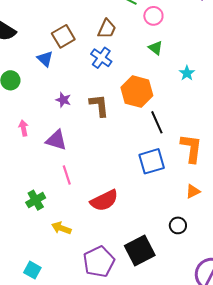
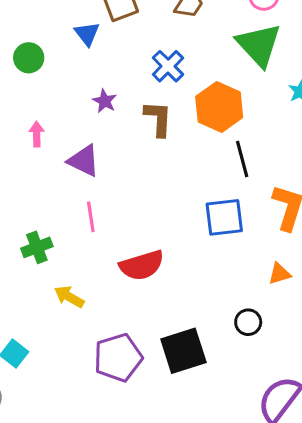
green triangle: (156, 48) -> (259, 45), size x2.0
blue cross: (101, 58) -> (168, 66), moved

